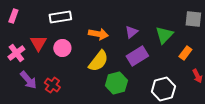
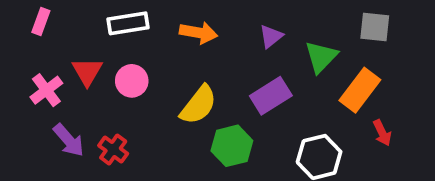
purple triangle: (131, 32) -> (271, 36), moved
orange arrow: (98, 34) -> (199, 33), moved
orange rectangle: (185, 53) -> (360, 90), size x1.6

